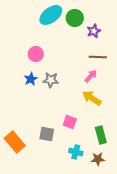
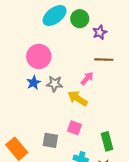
pink circle: (36, 54) -> (39, 56), size x1.5
pink arrow: (91, 76) -> (87, 78), moved
yellow arrow: (92, 98) -> (78, 98), moved

